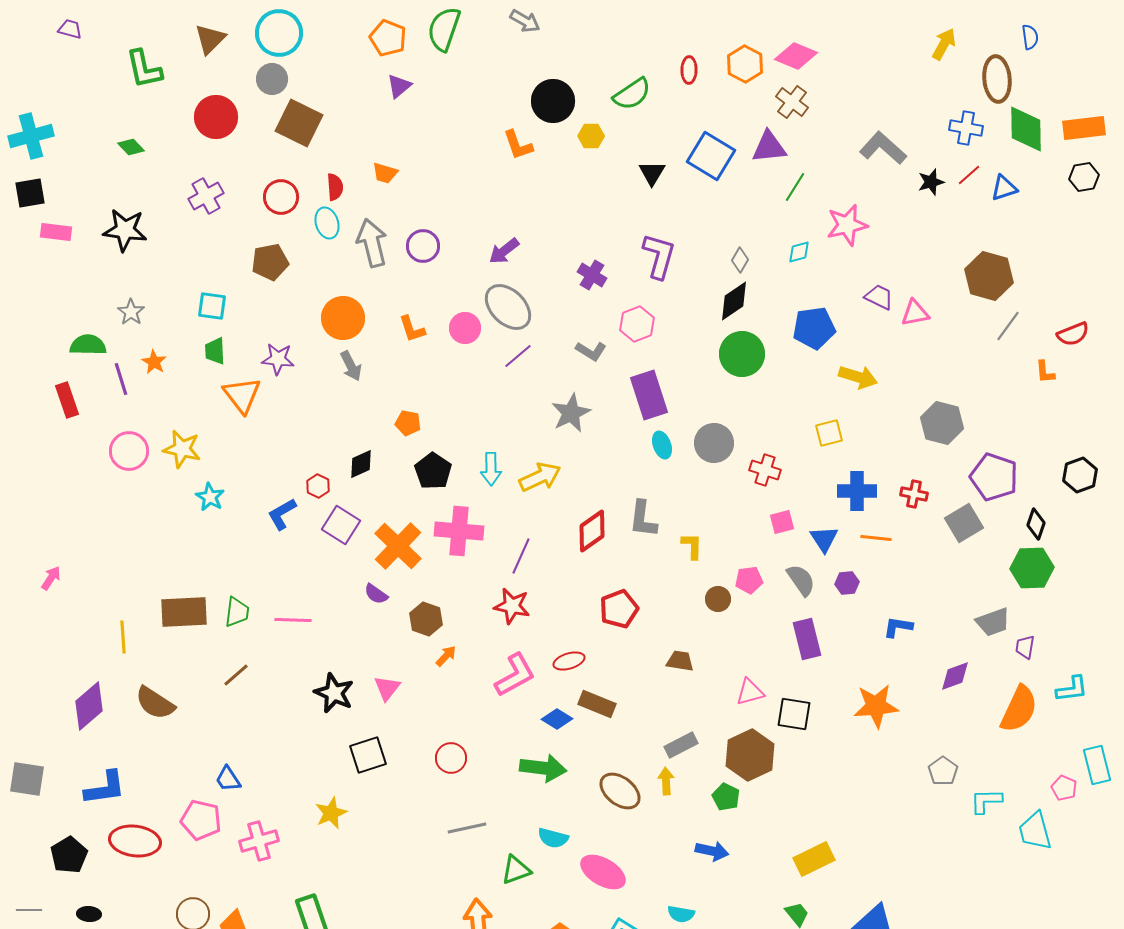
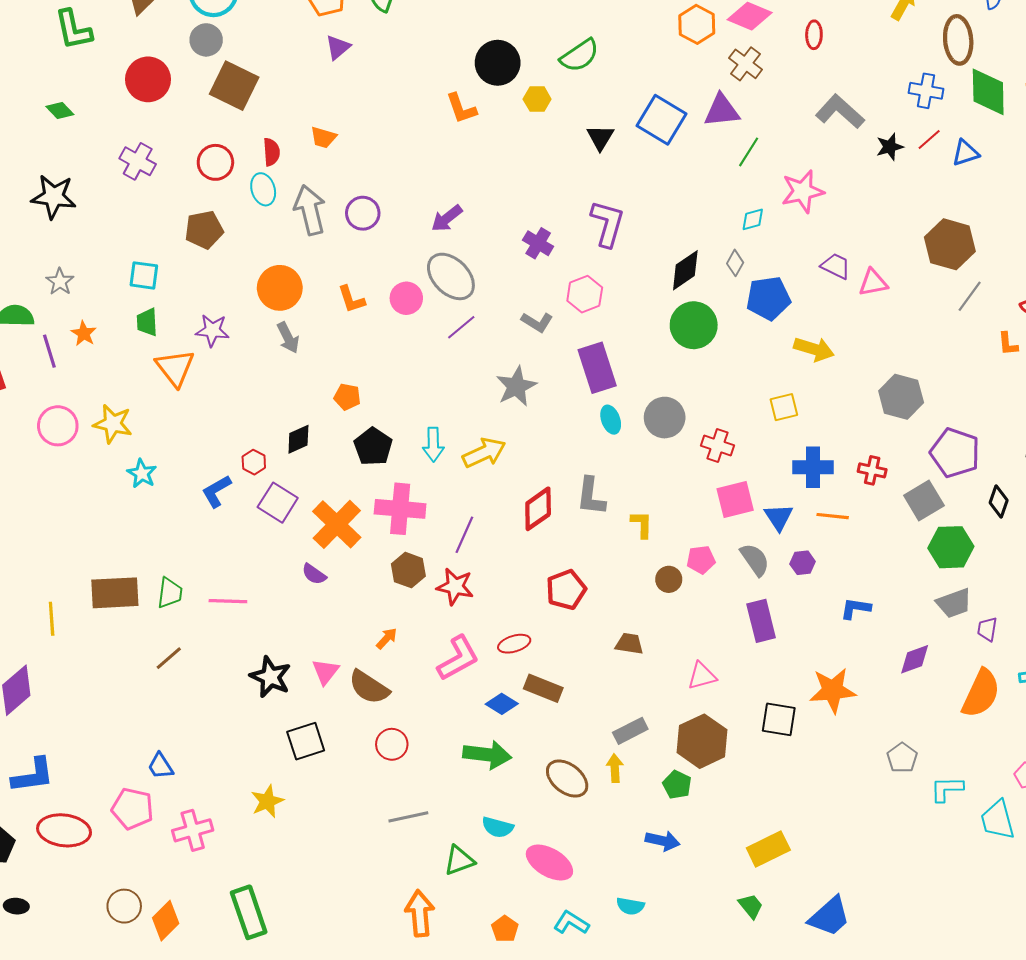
red ellipse: (689, 70) -> (814, 35), moved
purple cross: (206, 196) -> (138, 161), turned -32
gray diamond: (740, 260) -> (735, 263), moved
pink square: (782, 522) -> (735, 499), size x1.5
green hexagon: (1032, 568) -> (951, 547), moved
brown hexagon: (426, 619) -> (408, 570), moved
brown semicircle: (155, 703) -> (369, 687), moved
black square: (794, 714) -> (779, 719), moved

